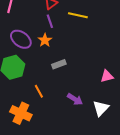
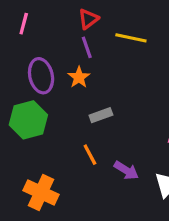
purple ellipse: (21, 39) -> (41, 76), turned 40
orange line: (39, 91) -> (90, 155), moved

